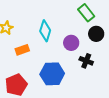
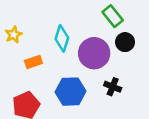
purple circle: (71, 43) -> (94, 53), size x1.6
black cross: (86, 61) -> (113, 87), moved

